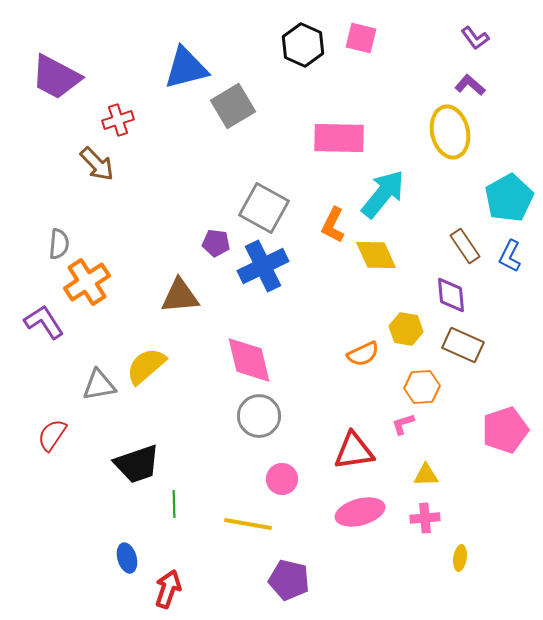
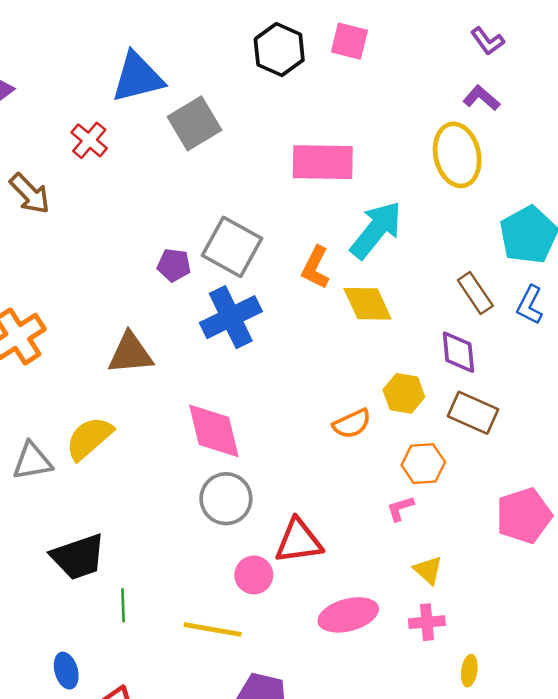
red cross: (118, 120) -> (89, 140), moved, turned -32
purple pentagon: (216, 243) -> (174, 265), moved
red triangle: (354, 451) -> (299, 541), moved
yellow triangle: (426, 475) -> (428, 570), turned 44

